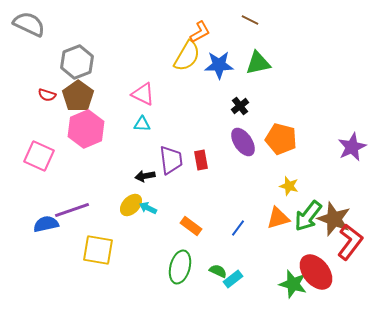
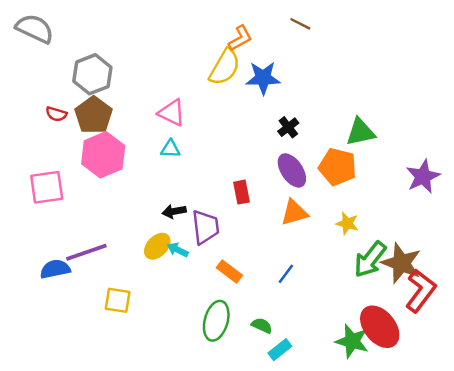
green triangle: (258, 63) -> (360, 132), moved
pink square: (39, 156) -> (47, 187), turned -32
purple trapezoid: (171, 160) -> (205, 227), moved
orange triangle: (278, 218) -> (294, 213), moved
yellow square: (98, 250) -> (118, 300), size x0.7
cyan rectangle: (233, 279) -> (280, 350), moved

